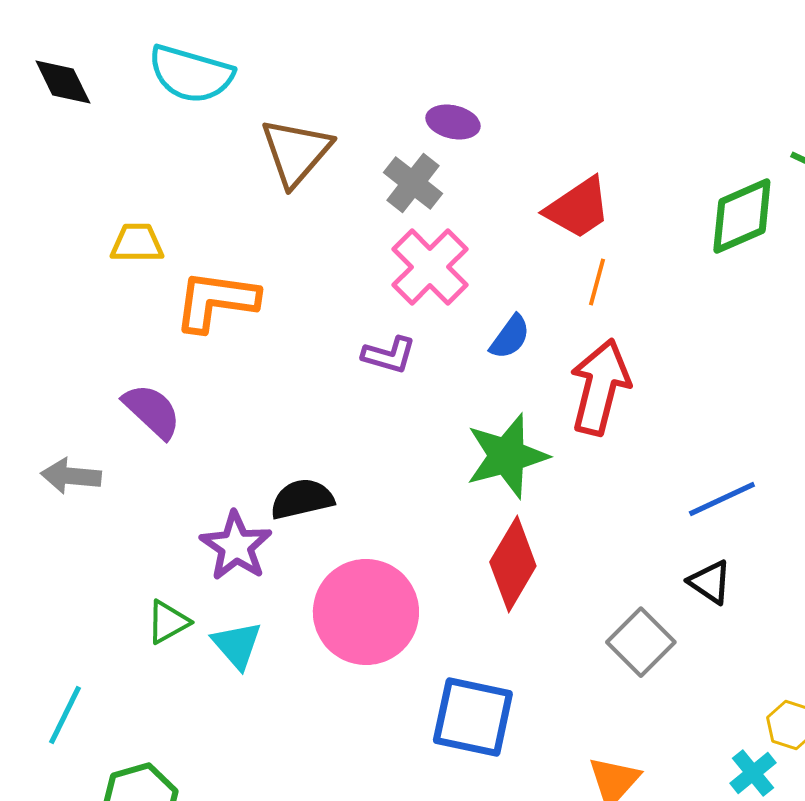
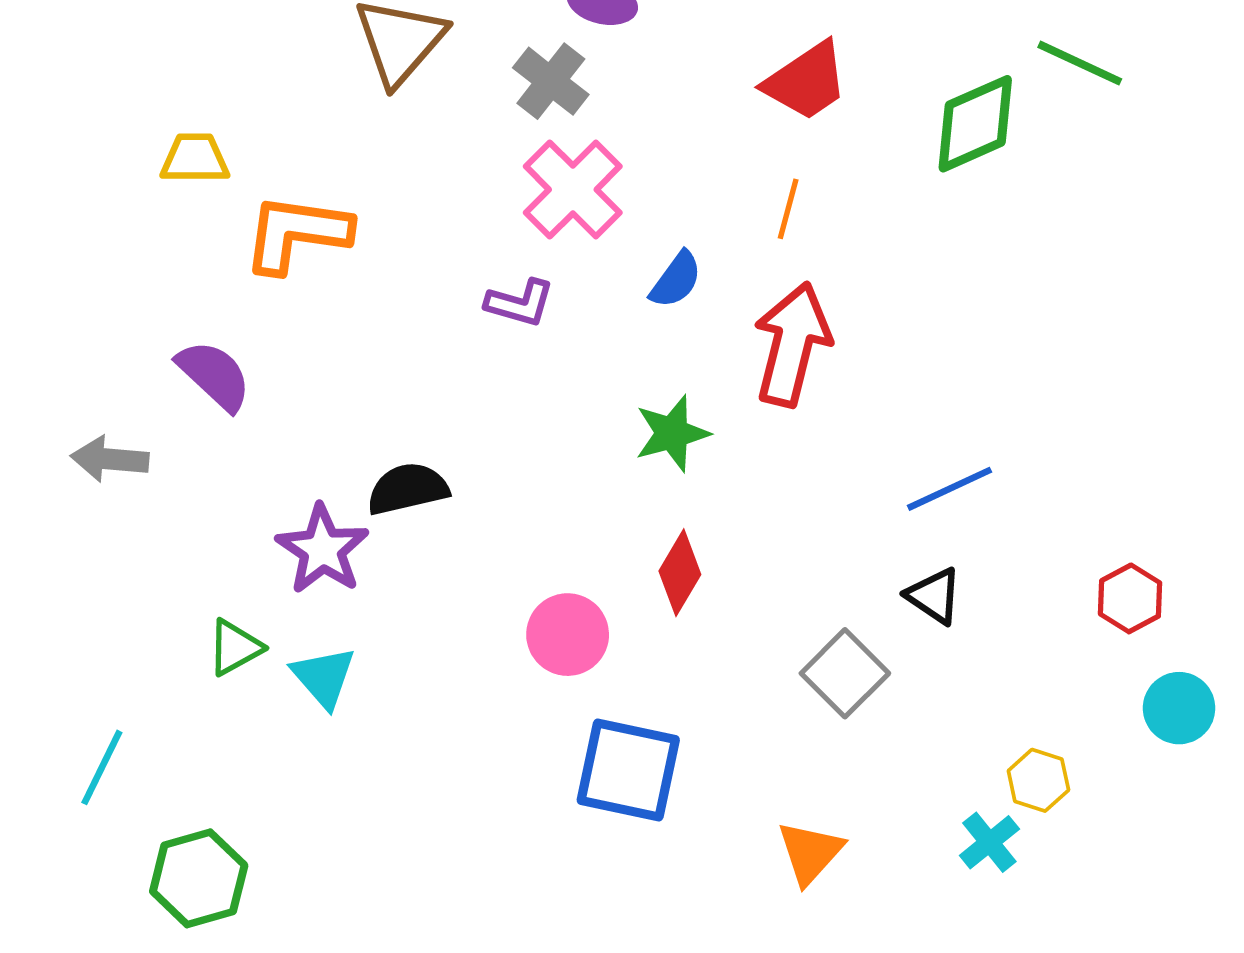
red trapezoid: (578, 208) -> (806, 81), moved
green star: (507, 456) -> (672, 433), size x0.7
red diamond: (513, 564) -> (680, 573), size x0.7
pink circle: (366, 612) -> (568, 635), moved, size x0.6

